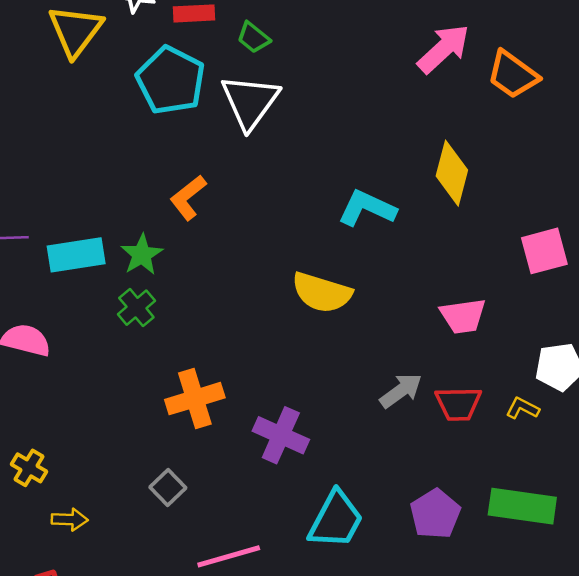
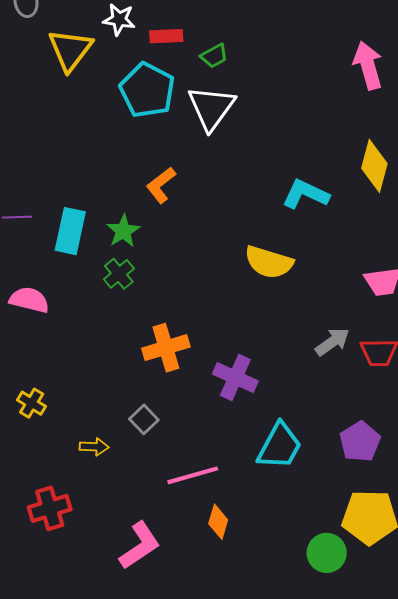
green trapezoid: (253, 38) -> (214, 56), turned -68
pink arrow: (444, 49) -> (368, 65), turned -63
cyan rectangle: (76, 255) -> (70, 231), turned -69
yellow arrow: (70, 520) -> (94, 447), moved

